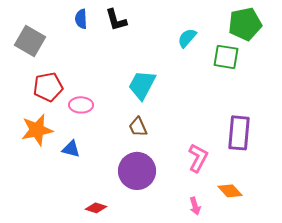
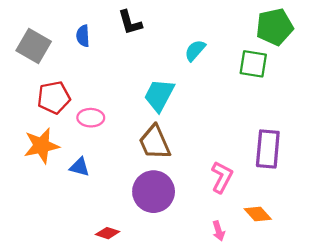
blue semicircle: (81, 19) -> (83, 36), moved
cyan semicircle: (187, 38) -> (195, 50), moved
brown trapezoid: (138, 127) -> (155, 142), size x1.6

